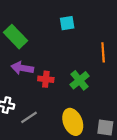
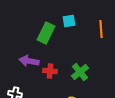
green rectangle: (15, 37) -> (46, 33), moved, turned 70
orange line: (103, 52) -> (101, 29), moved

